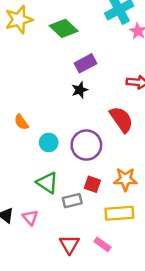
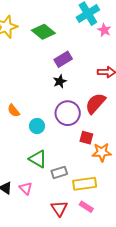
red semicircle: (121, 119) -> (95, 103), turned -100
purple circle: (86, 145) -> (68, 113), moved
red square: (92, 184) -> (86, 138), moved
yellow rectangle: (119, 213) -> (85, 184), moved

